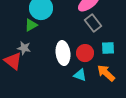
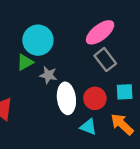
gray star: (24, 48) -> (48, 75), moved

